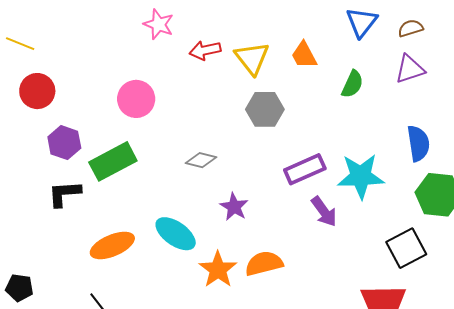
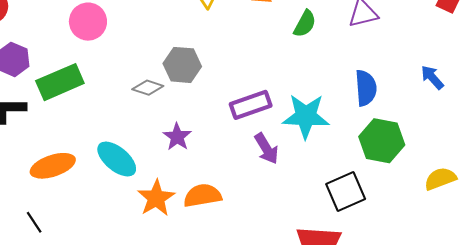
gray hexagon: (265, 109) -> (182, 65), moved

